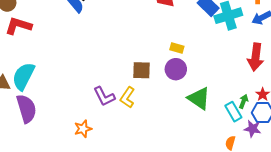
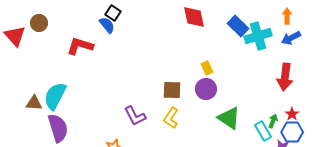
red L-shape: (18, 26) -> (80, 46), moved
yellow rectangle: (177, 48) -> (207, 68), turned 48
yellow L-shape: (127, 97) -> (171, 118), moved

